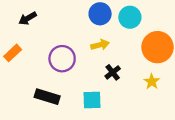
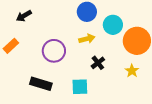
cyan circle: (130, 17) -> (113, 25), moved

